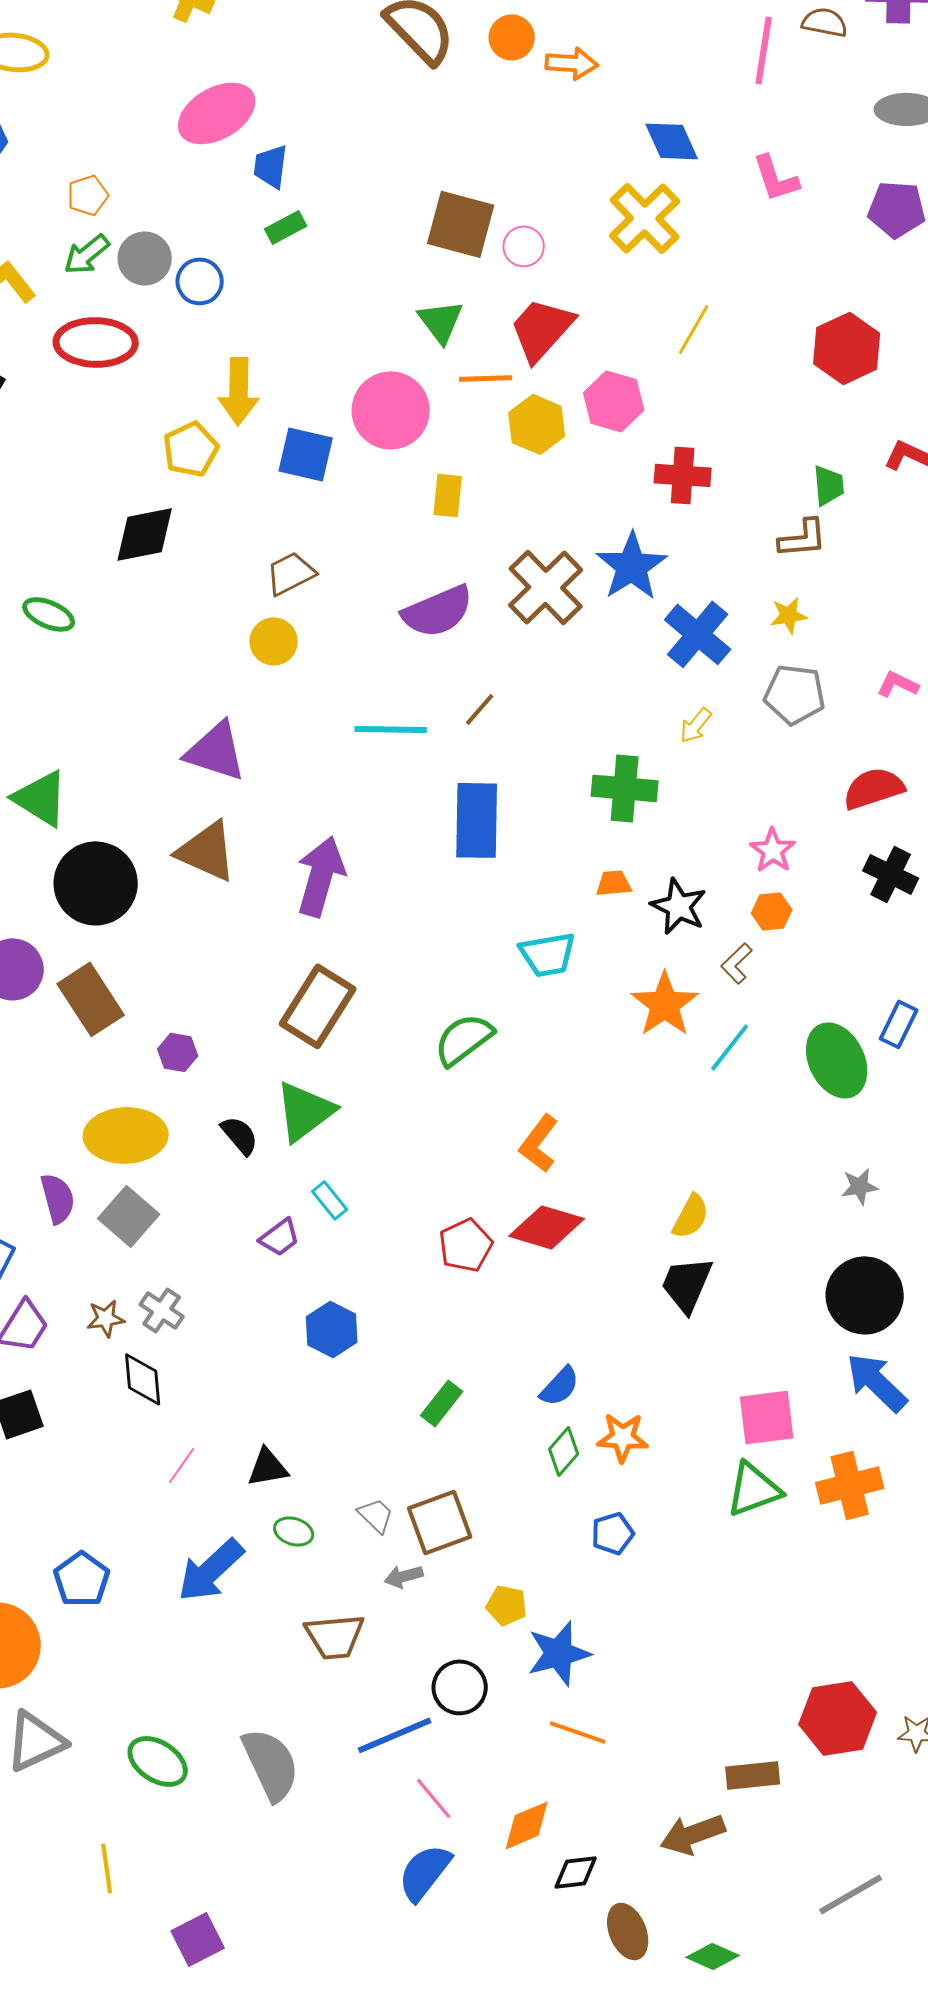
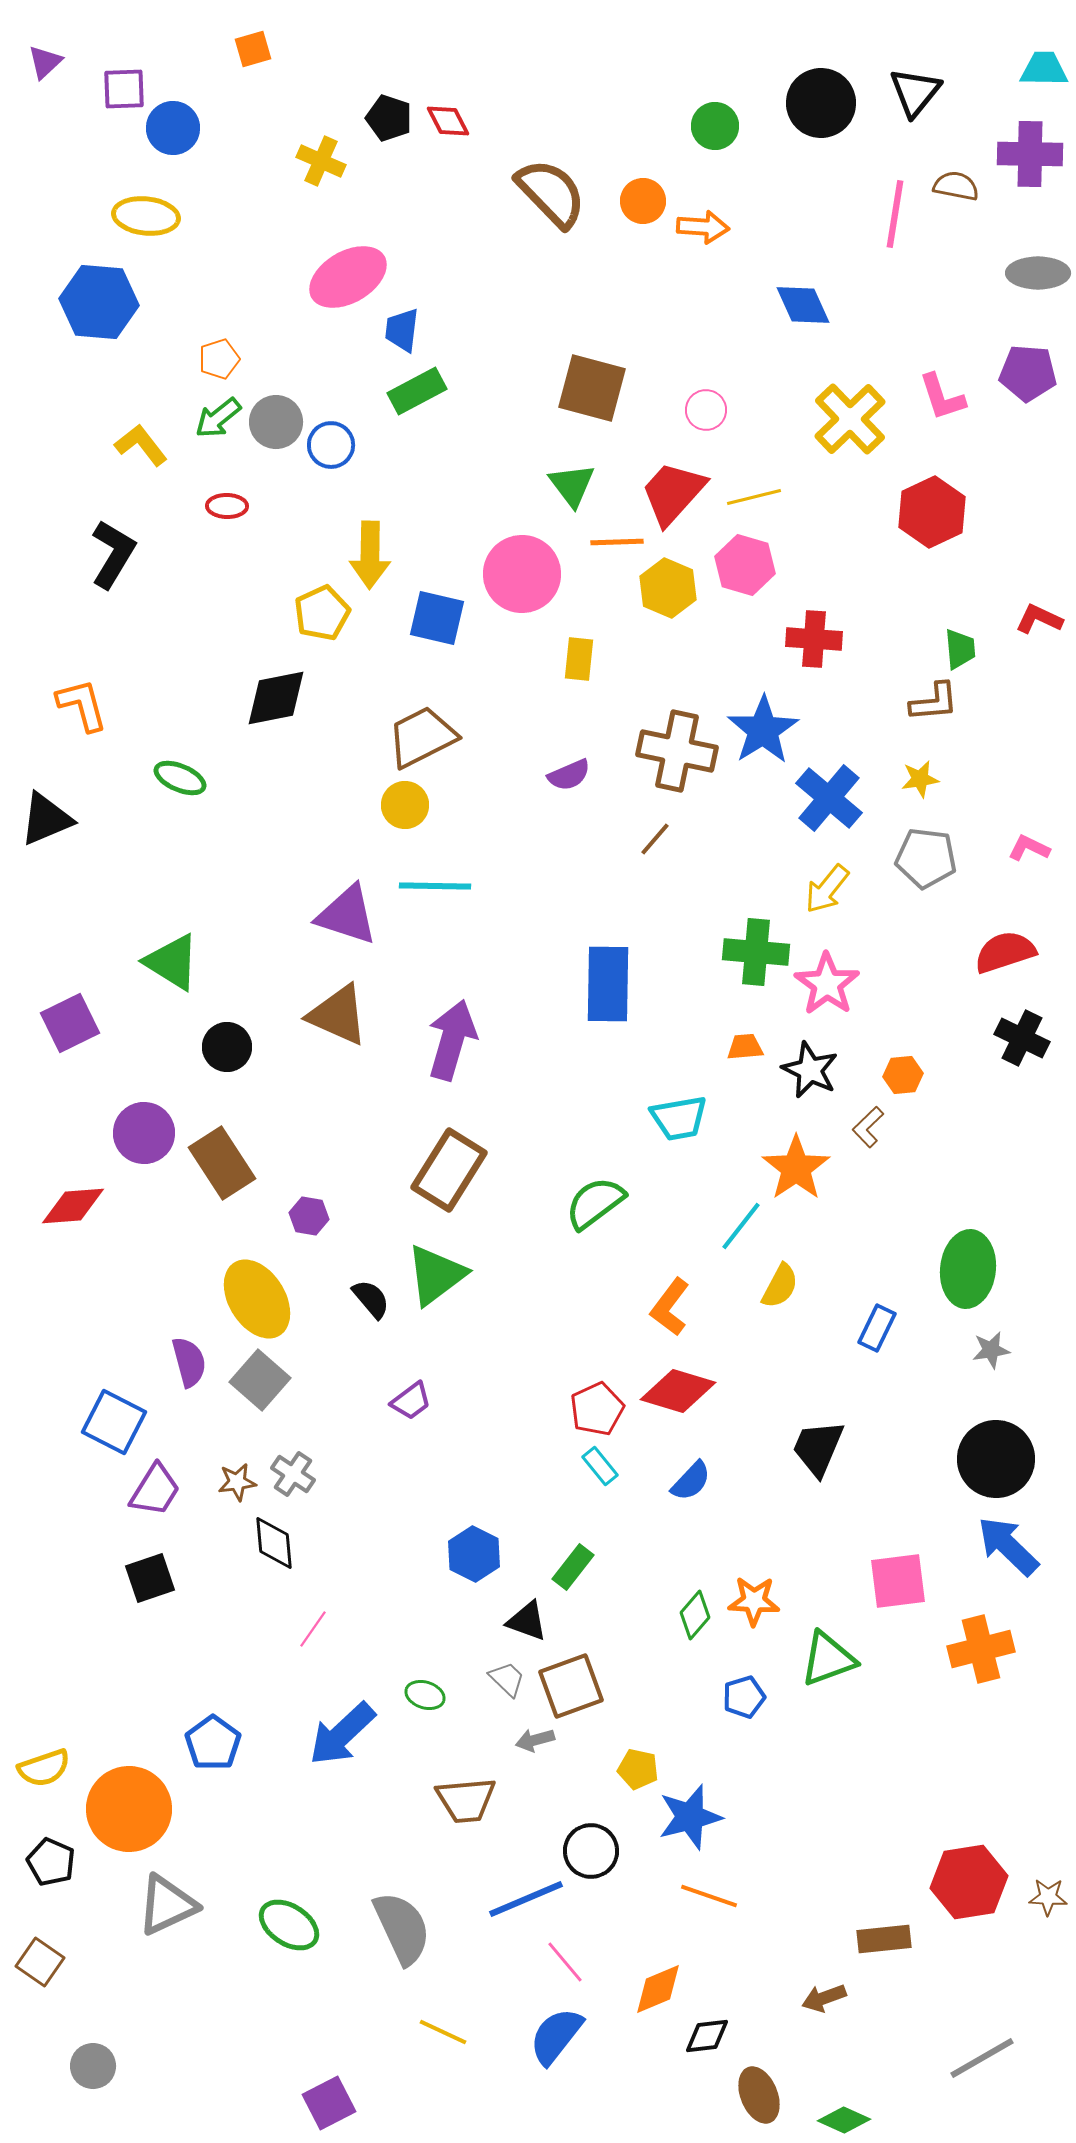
pink L-shape: (776, 178) -> (942, 397), moved
yellow cross: (645, 218) -> (850, 419), moved
green rectangle: (286, 227) -> (417, 391), size x1.4
pink circle: (524, 246) -> (706, 410), moved
yellow line: (694, 329) -> (754, 497), moved, turned 46
red ellipse: (96, 342) -> (227, 506), size x0.5
red hexagon: (847, 348) -> (932, 512), moved
brown trapezoid: (291, 573) -> (422, 737), size x1.4
brown cross: (546, 587) -> (677, 751), turned -34
purple semicircle: (438, 611) -> (569, 775), size x0.6
brown line: (480, 709) -> (655, 839), moved
yellow arrow: (696, 725) -> (827, 889), size x1.4
cyan line: (391, 729) -> (435, 886), moved
pink star: (773, 850) -> (827, 984), moved, size x1.4
black circle: (96, 883) -> (227, 1047), size x0.6
blue rectangle: (899, 1024) -> (877, 1328), moved
cyan line: (730, 1047) -> (741, 1226), moved
green ellipse: (837, 1060) -> (968, 1269), moved, turned 32
yellow ellipse: (126, 1135) -> (257, 1299), turned 60
cyan rectangle: (330, 1200) -> (600, 1466), moved
yellow semicircle: (691, 1216) -> (780, 1286), moved
blue hexagon: (332, 1329) -> (474, 1554), moved
blue semicircle: (560, 1386) -> (691, 1481), moved
black triangle: (268, 1467) -> (527, 1621), moved, turned 30
green triangle: (754, 1489) -> (828, 1659), moved
brown arrow: (693, 1834) -> (824, 1998), size x0.7
yellow line: (107, 1868) -> (443, 2032), moved, turned -57

